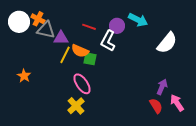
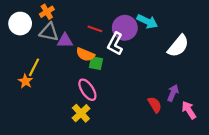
orange cross: (38, 19) -> (47, 12), moved, turned 32
purple circle: (117, 26) -> (125, 28), size x1.5
yellow line: (65, 55) -> (34, 67), moved
red semicircle: (156, 106) -> (155, 105), moved

